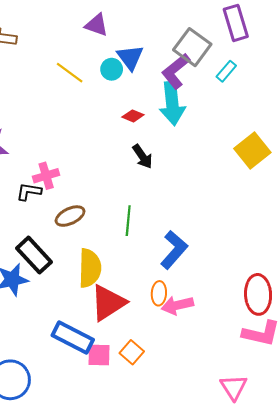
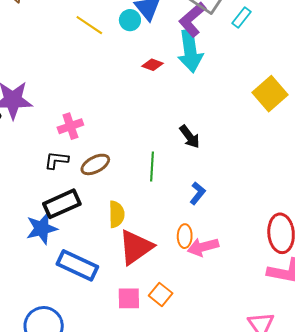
black arrow: (142, 156) -> (190, 137), moved
black L-shape: (29, 192) -> (56, 160), moved
blue L-shape: (174, 250) -> (198, 193), size x0.6
black rectangle: (34, 255) -> (62, 204), turned -69
yellow semicircle: (90, 268) -> (117, 214), size x0.7
blue rectangle: (73, 338) -> (77, 265), moved

